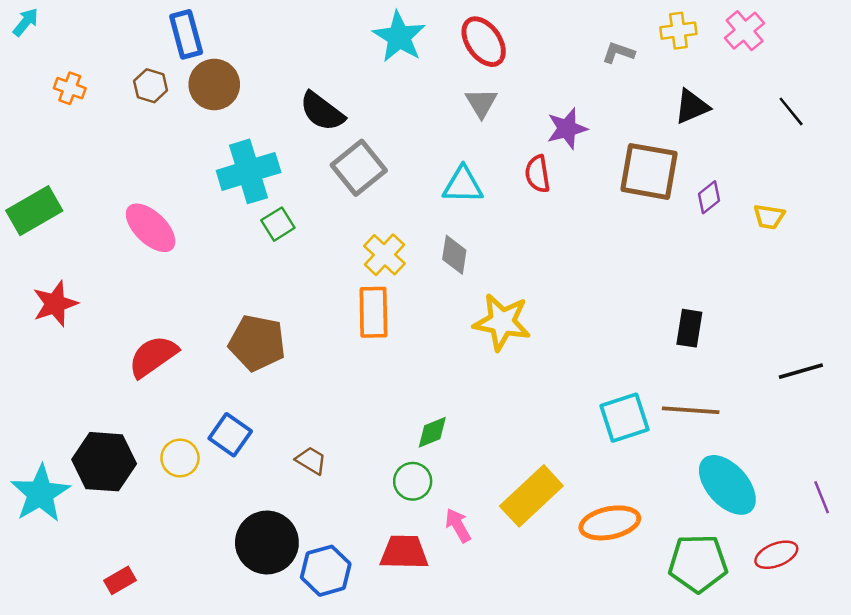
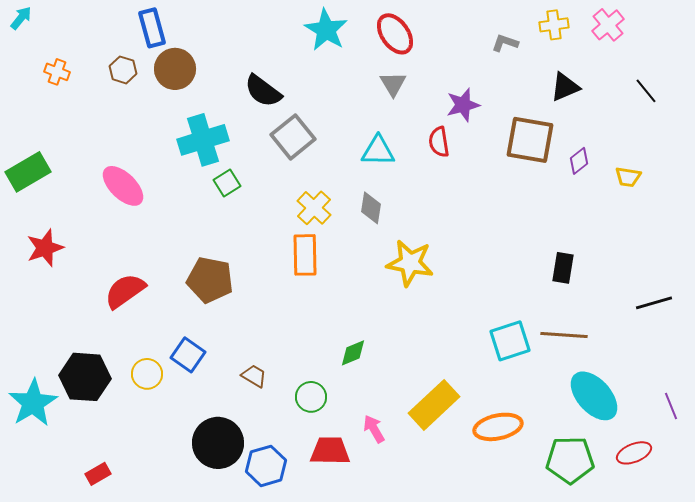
green circle: (413, 481) -> (311, 397), moved

